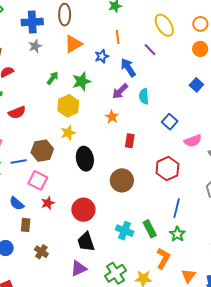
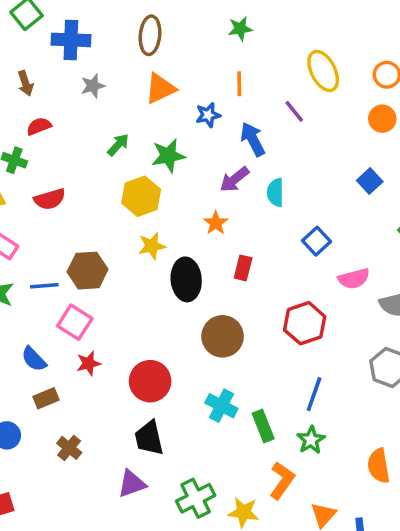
blue cross: (32, 22) -> (71, 40), moved
yellow star: (68, 133) -> (152, 246), moved
black ellipse: (85, 159) -> (186, 279), moved
brown rectangle: (26, 225) -> (46, 398), turned 56
cyan cross: (125, 231) -> (221, 406), moved

